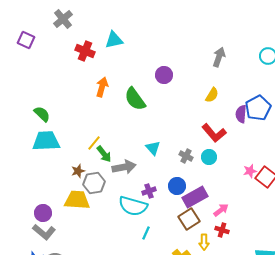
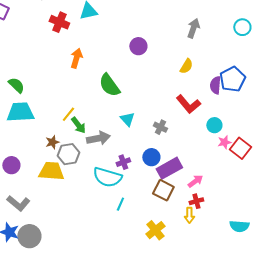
green semicircle: (135, 99) -> (109, 85), moved
cyan circle: (209, 157) -> (214, 125), moved
purple circle: (43, 213) -> (11, 165), moved
brown square: (189, 219) -> (163, 190), turned -30
red cross: (222, 230) -> (196, 201), turned -32
yellow arrow: (204, 242) -> (189, 215), moved

